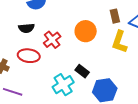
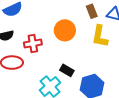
red cross: (52, 40) -> (33, 43), turned 36

